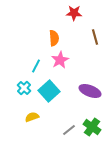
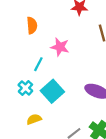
orange semicircle: (54, 38) -> (32, 25), moved
pink star: (60, 60) -> (60, 47), moved, turned -30

